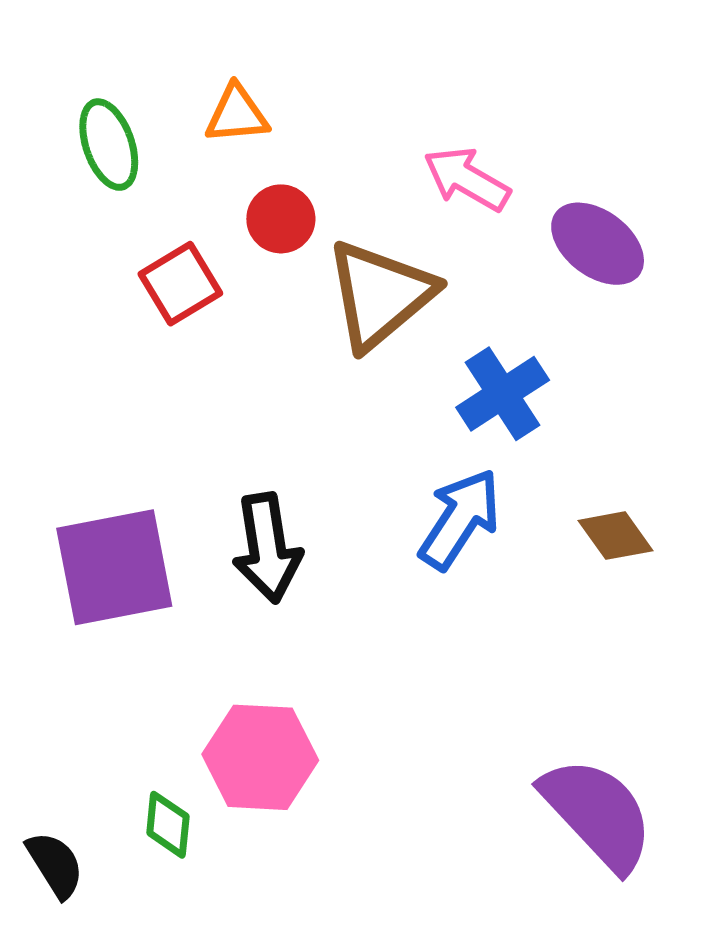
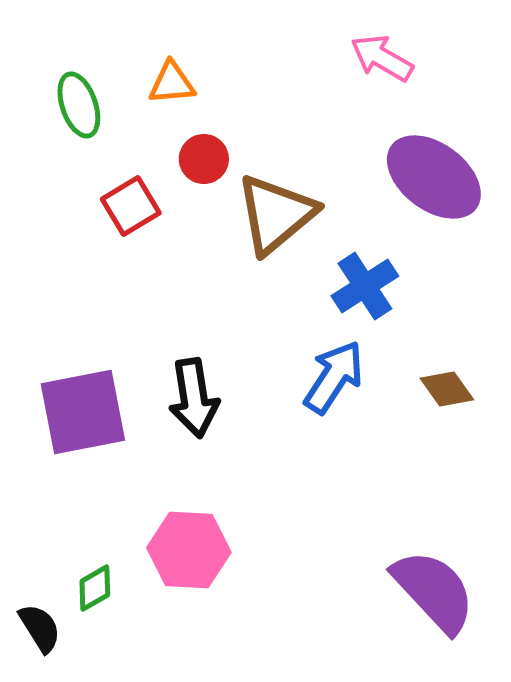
pink arrow: (467, 179) -> (382, 58), moved
purple ellipse: (598, 244) -> (434, 177), size x1.4
green diamond: (168, 825) -> (95, 588), moved, turned 54

